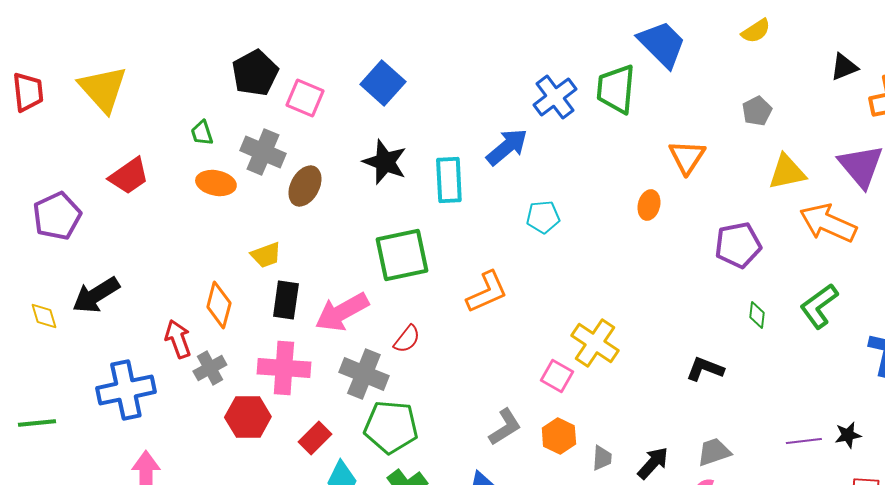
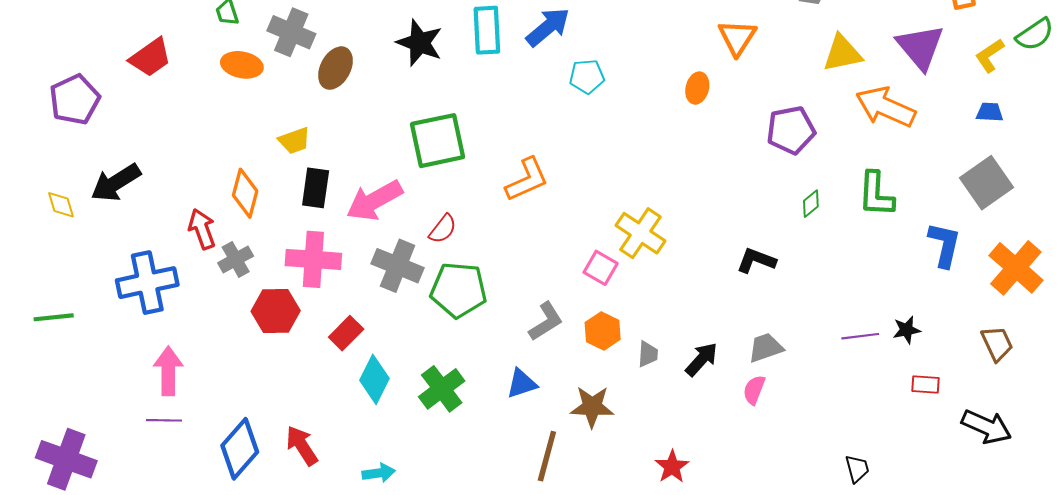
cyan rectangle: (449, 180) -> (487, 30), moved
cyan pentagon: (543, 217) -> (587, 76), moved
green L-shape: (819, 306) -> (876, 194), turned -51
green diamond: (757, 315) -> (811, 204), turned 44
green pentagon: (391, 427) -> (459, 290), moved

